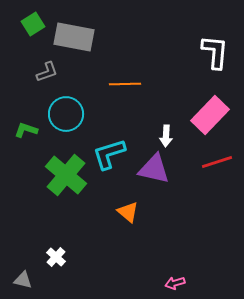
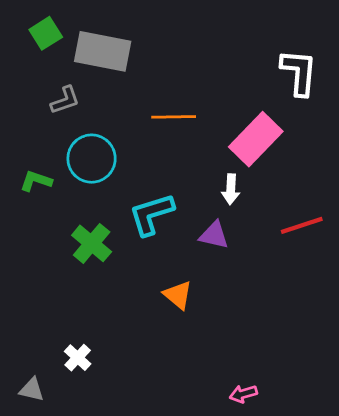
pink rectangle: (210, 115) -> (256, 139), moved
purple triangle: (154, 169) -> (214, 235), size x0.7
green cross: (66, 175) -> (92, 243), size x0.7

